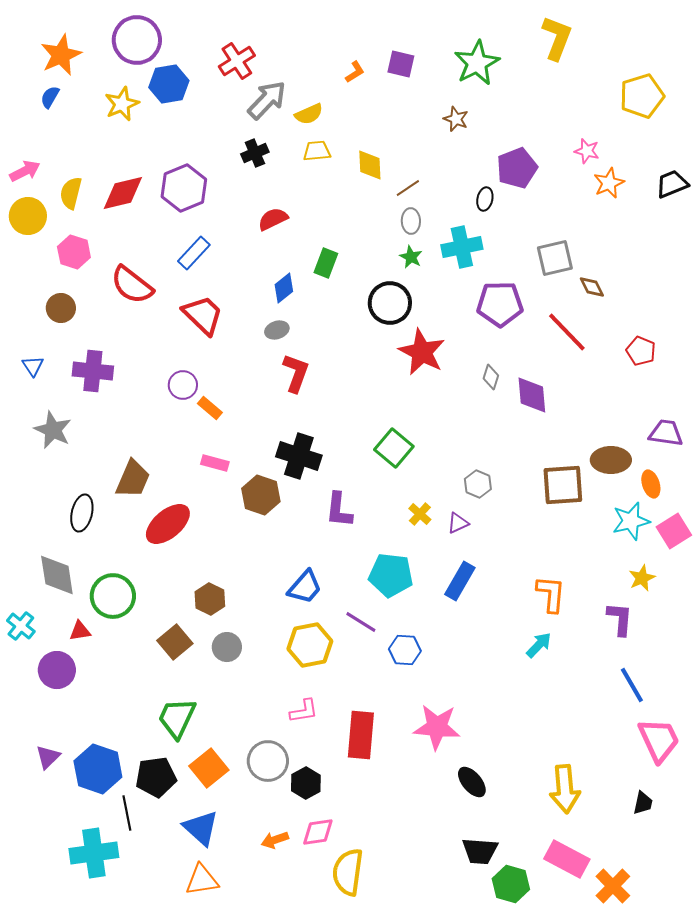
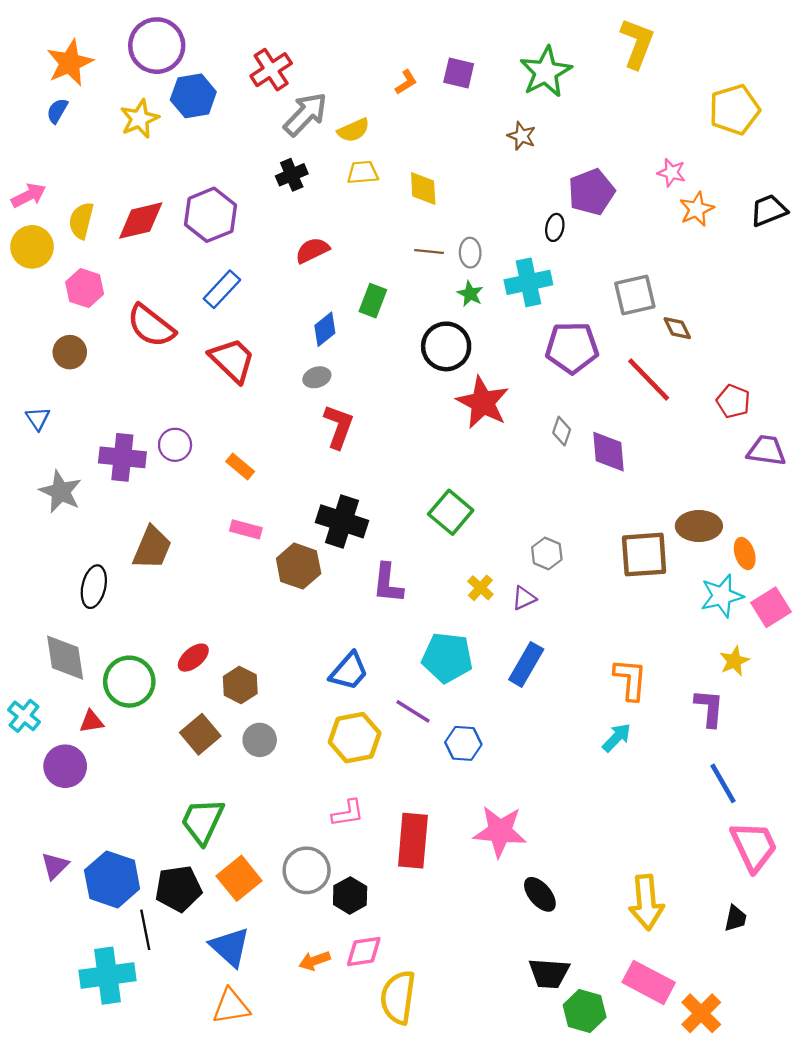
brown line: (408, 188) -> (429, 251), moved, turned 40
purple cross: (93, 371) -> (122, 457), moved
purple circle: (183, 385) -> (175, 445), moved
purple trapezoid: (666, 433) -> (766, 451), moved
red ellipse: (168, 524) -> (193, 658), moved, size x0.6

